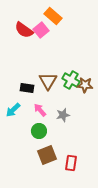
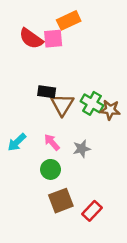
orange rectangle: (53, 16) -> (69, 20), turned -66
pink square: (41, 30) -> (53, 39), turned 35
black rectangle: (27, 88) -> (47, 92), moved
red rectangle: (71, 163) -> (92, 211), turned 35

